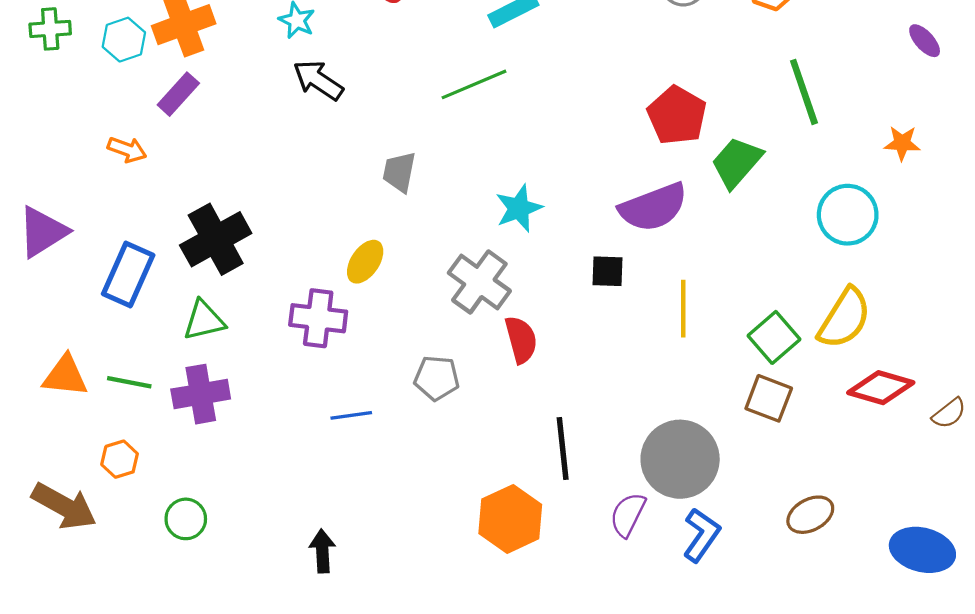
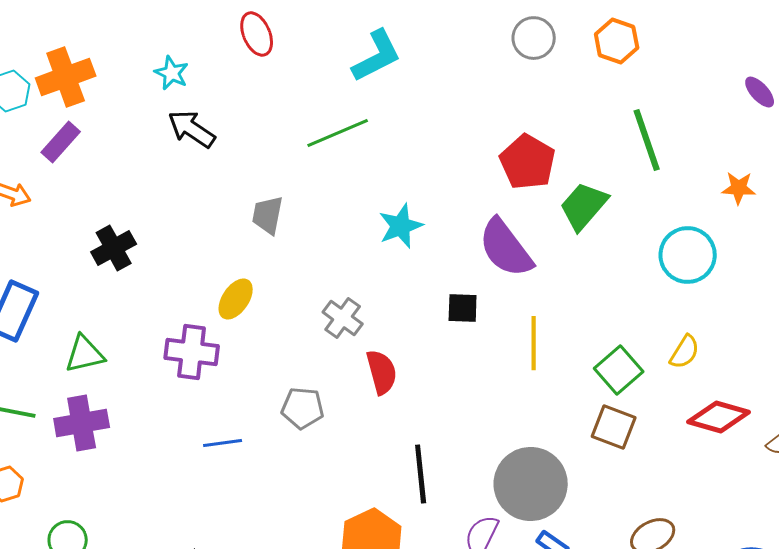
purple semicircle: (653, 207) -> (506, 248), turned 74
cyan star: (519, 208) -> (401, 226), moved
black cross: (216, 239) -> (114, 248), moved, size x0.7
gray cross: (479, 282) -> (343, 318), size x0.7
yellow semicircle: (844, 318) -> (685, 352), size x0.6

